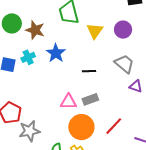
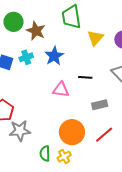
gray rectangle: (90, 99) -> (100, 105), moved
pink triangle: (68, 102) -> (61, 90), moved

